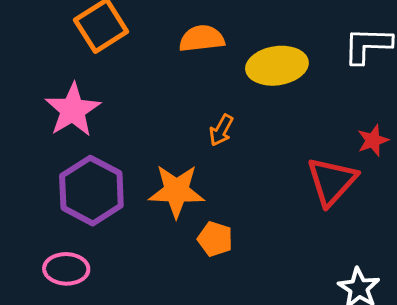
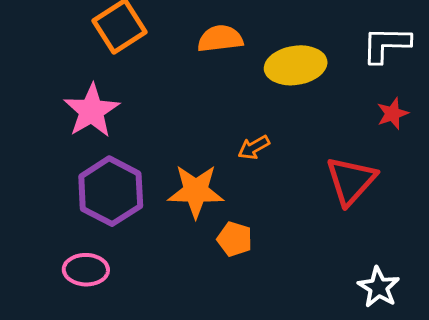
orange arrow: (221, 130) -> (254, 147), moved, turned 32
red star: (373, 140) -> (393, 114), moved

